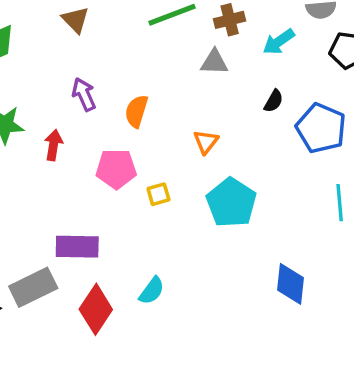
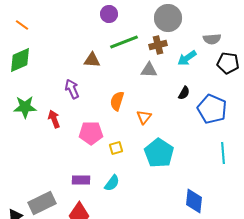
brown triangle: (76, 20) -> (92, 60), moved, turned -42
orange semicircle: (136, 111) -> (117, 101), moved
red arrow: (53, 145) -> (54, 119), turned -30
purple rectangle: (77, 247) -> (81, 180), moved, size x0.7
cyan semicircle: (152, 291) -> (112, 183), moved

